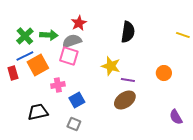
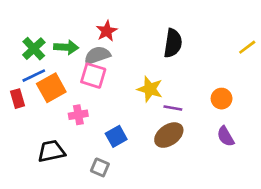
yellow line: (183, 35) -> (247, 47), turned -56
blue square: (77, 100) -> (116, 136), moved
purple semicircle: (176, 117) -> (226, 136), moved

